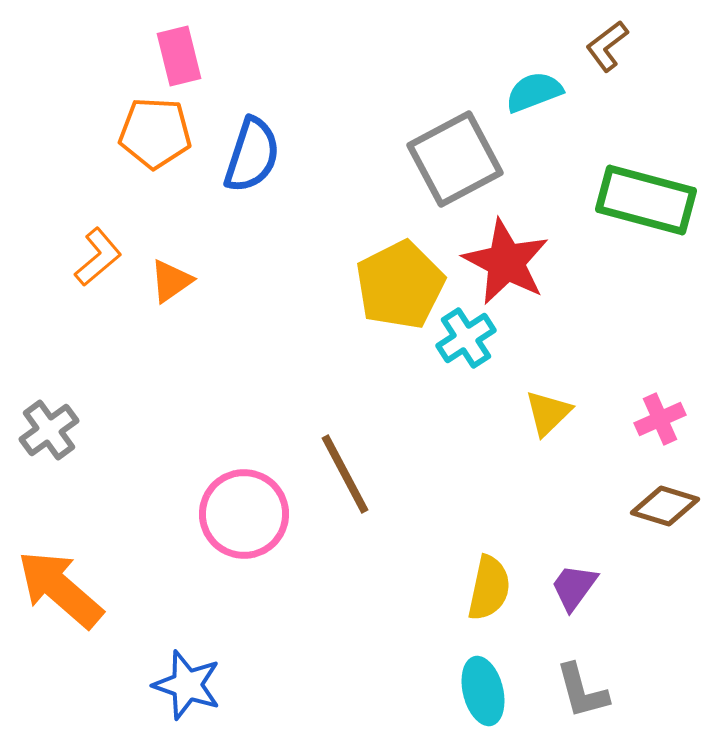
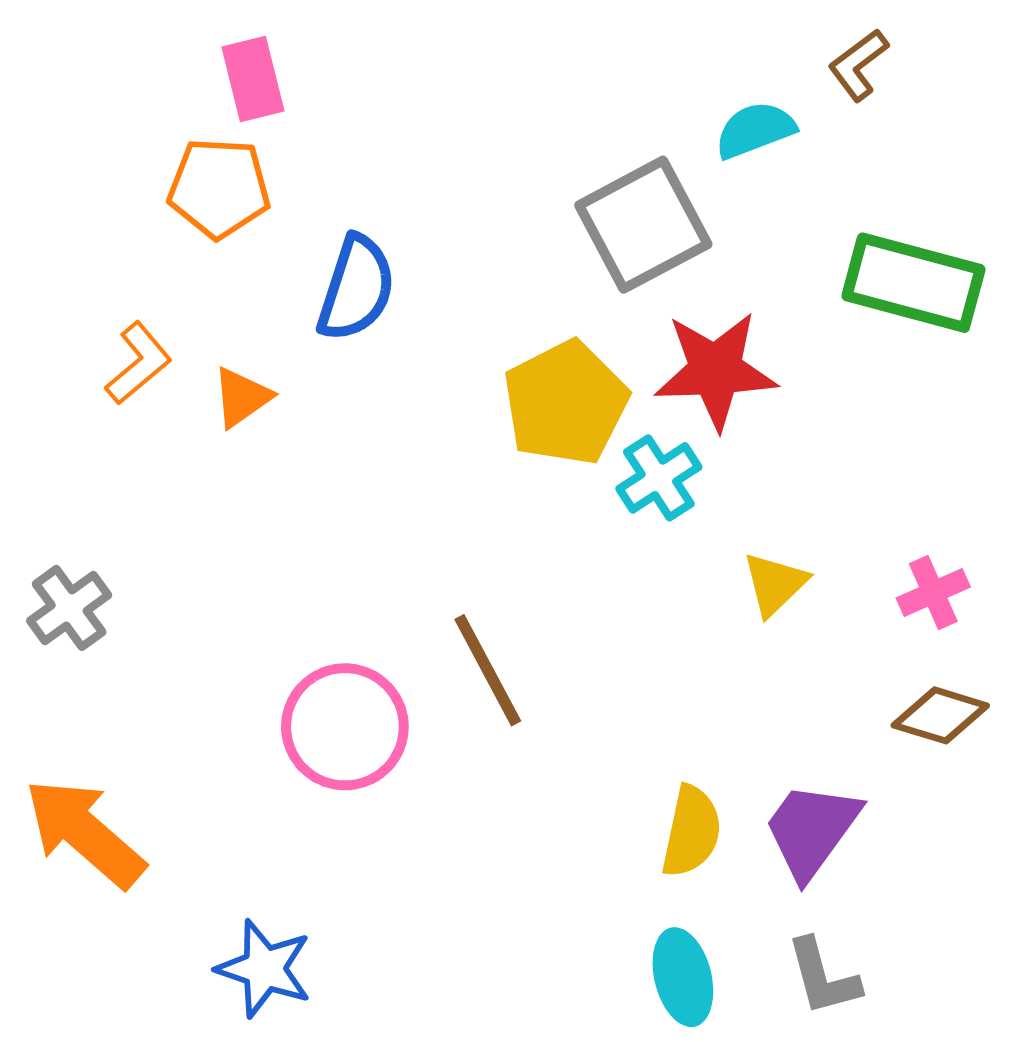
blue semicircle: (252, 155) -> (356, 288), moved
red star: (506, 262) -> (715, 370), turned -30
purple trapezoid: (574, 587) -> (812, 830), size x1.5

